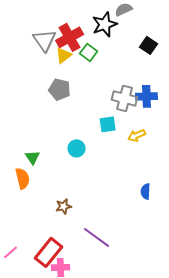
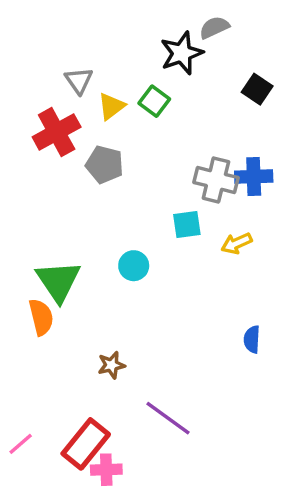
red cross: (70, 37) -> (57, 132), moved
gray triangle: (45, 40) -> (79, 81), size x0.7
green triangle: (33, 157) -> (58, 281), size x1.8

